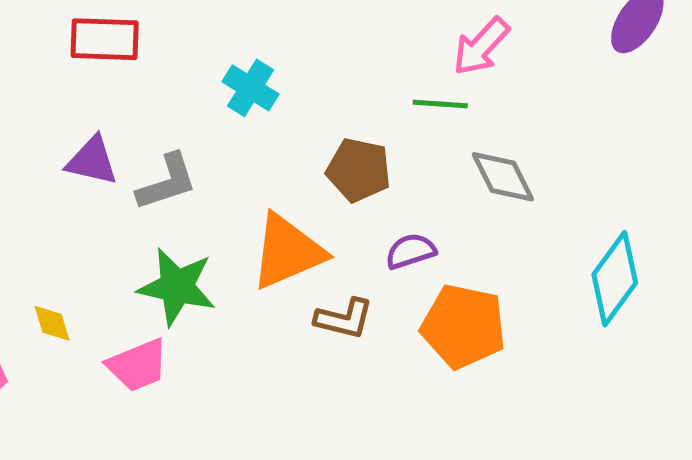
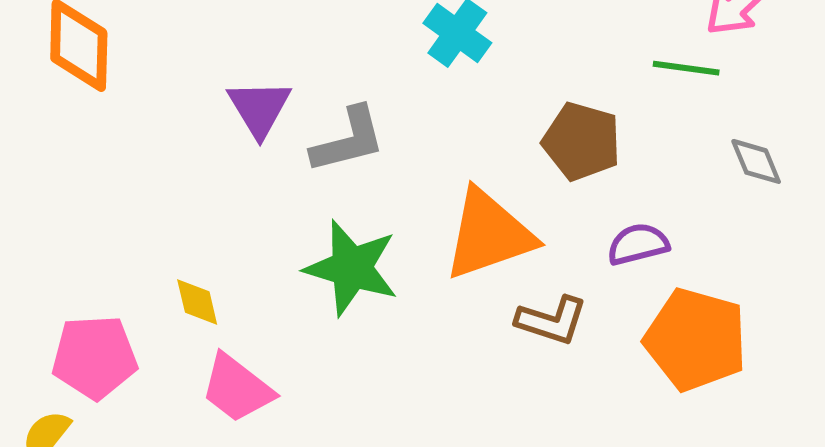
purple triangle: (92, 161) -> (259, 108), turned 42
gray diamond: (503, 177) -> (756, 161), size x0.7
pink trapezoid: (138, 365) -> (237, 388), moved, turned 56

